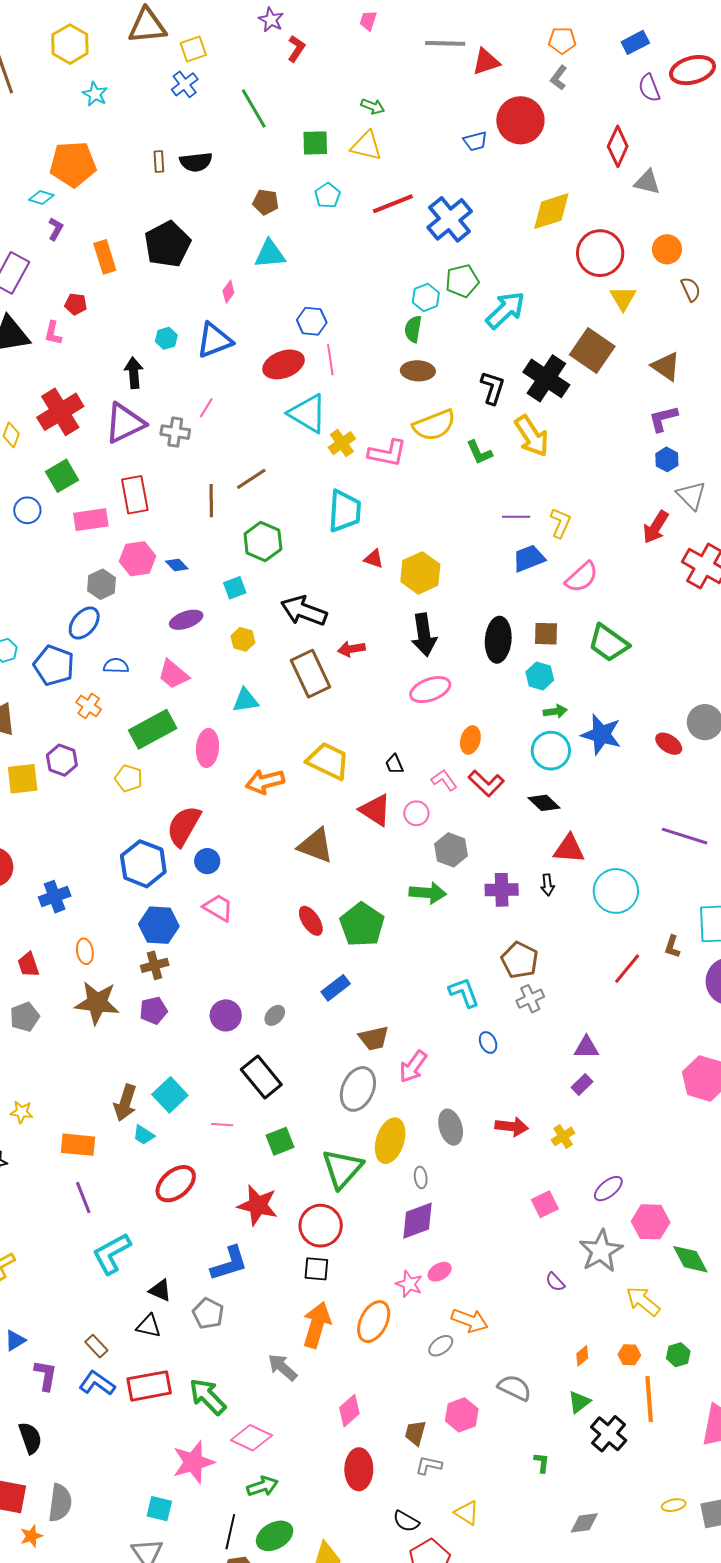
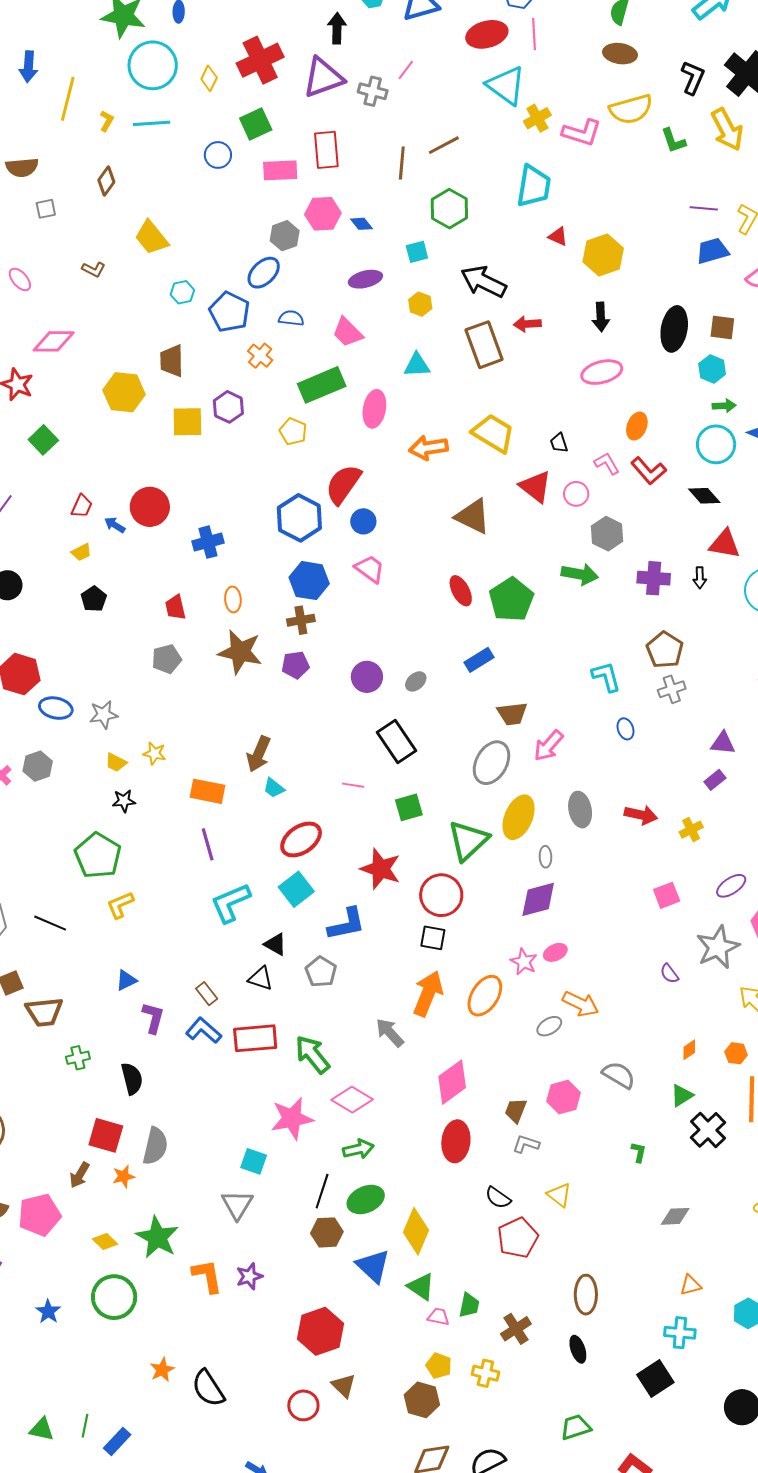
black arrow: (424, 635) -> (601, 317), size x0.7
cyan square: (170, 1095) -> (296, 889), moved
pink diamond: (349, 1411) -> (452, 1082), size x1.4

